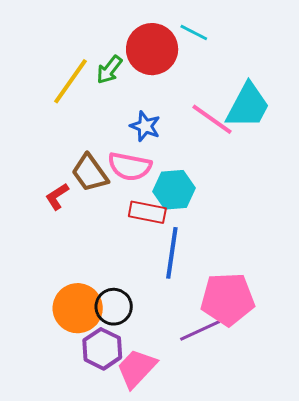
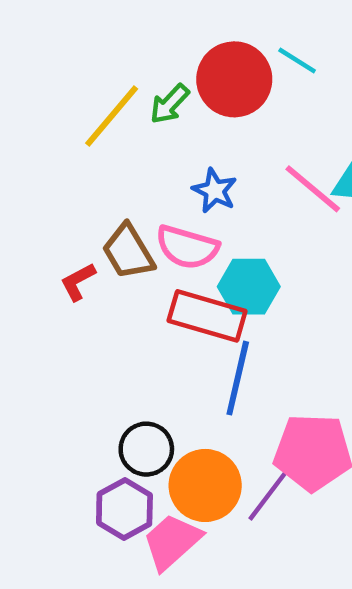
red rectangle: (147, 212) -> (207, 316), size x1.4
orange circle: (78, 308) -> (205, 485), moved
purple line: (200, 330) -> (269, 494), turned -33

